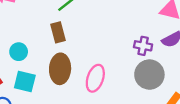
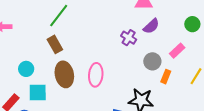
purple cross: (143, 46) -> (129, 38), turned 35
gray circle: (149, 75) -> (152, 61), moved, size x0.7

